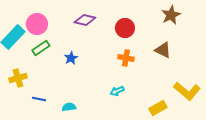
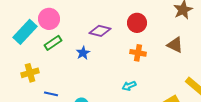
purple diamond: (85, 20) -> (100, 31), moved

